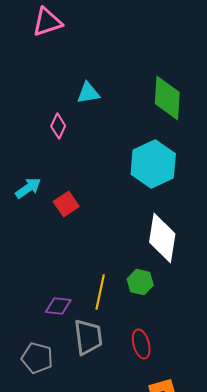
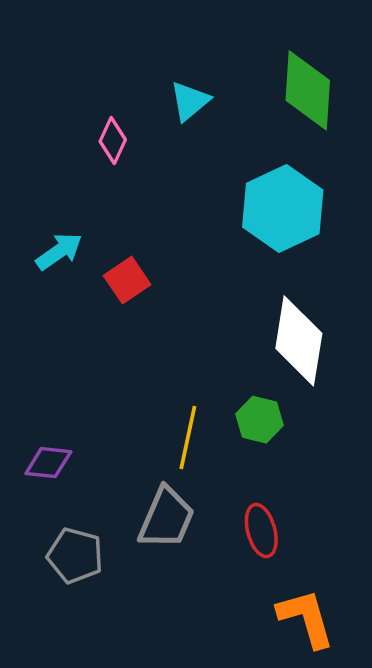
cyan triangle: (88, 93) -> (190, 101), moved, turned -30
purple diamond: (58, 306) -> (48, 463), moved
gray trapezoid: (88, 337) -> (166, 518), turned 30

